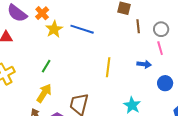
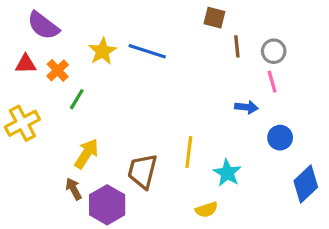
orange cross: (42, 13) -> (58, 70), moved
green line: (46, 66) -> (77, 99), moved
yellow line: (108, 67) -> (189, 152), moved

